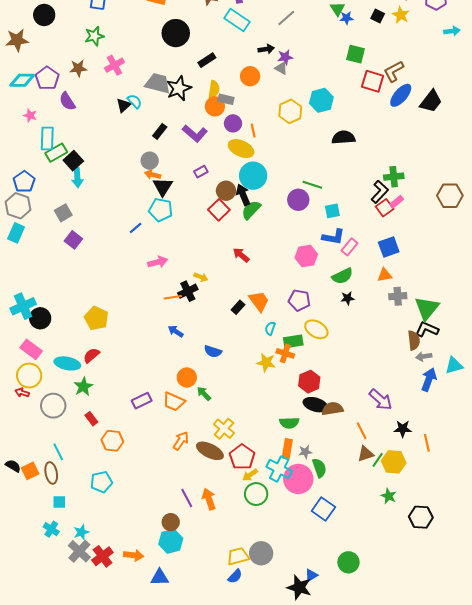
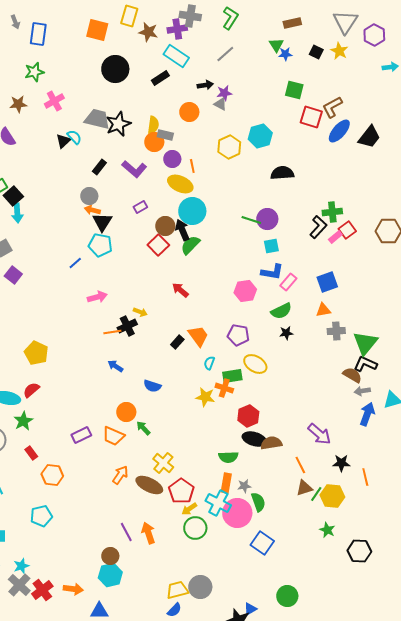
black rectangle: (207, 60) -> (160, 78), moved
purple circle: (298, 200) -> (267, 219), moved
red square: (385, 208) -> (347, 230), moved
brown semicircle: (414, 340) -> (352, 375), turned -54

